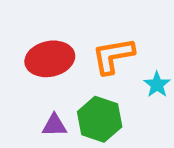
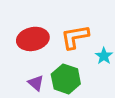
purple triangle: (54, 125) -> (36, 83), turned 42

